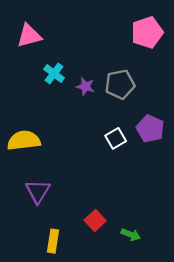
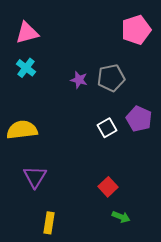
cyan cross: (54, 74) -> (26, 68), moved
red square: (95, 221) -> (108, 187), moved

